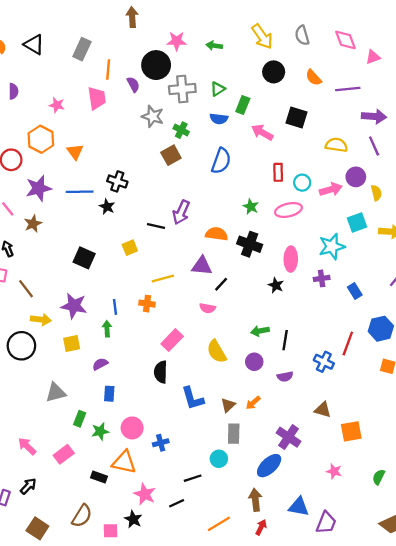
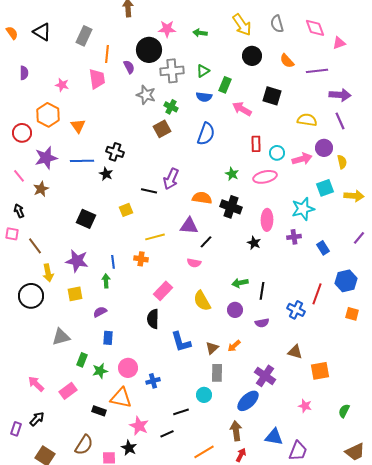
yellow arrow: (41, 320) -> (48, 273), turned 72

